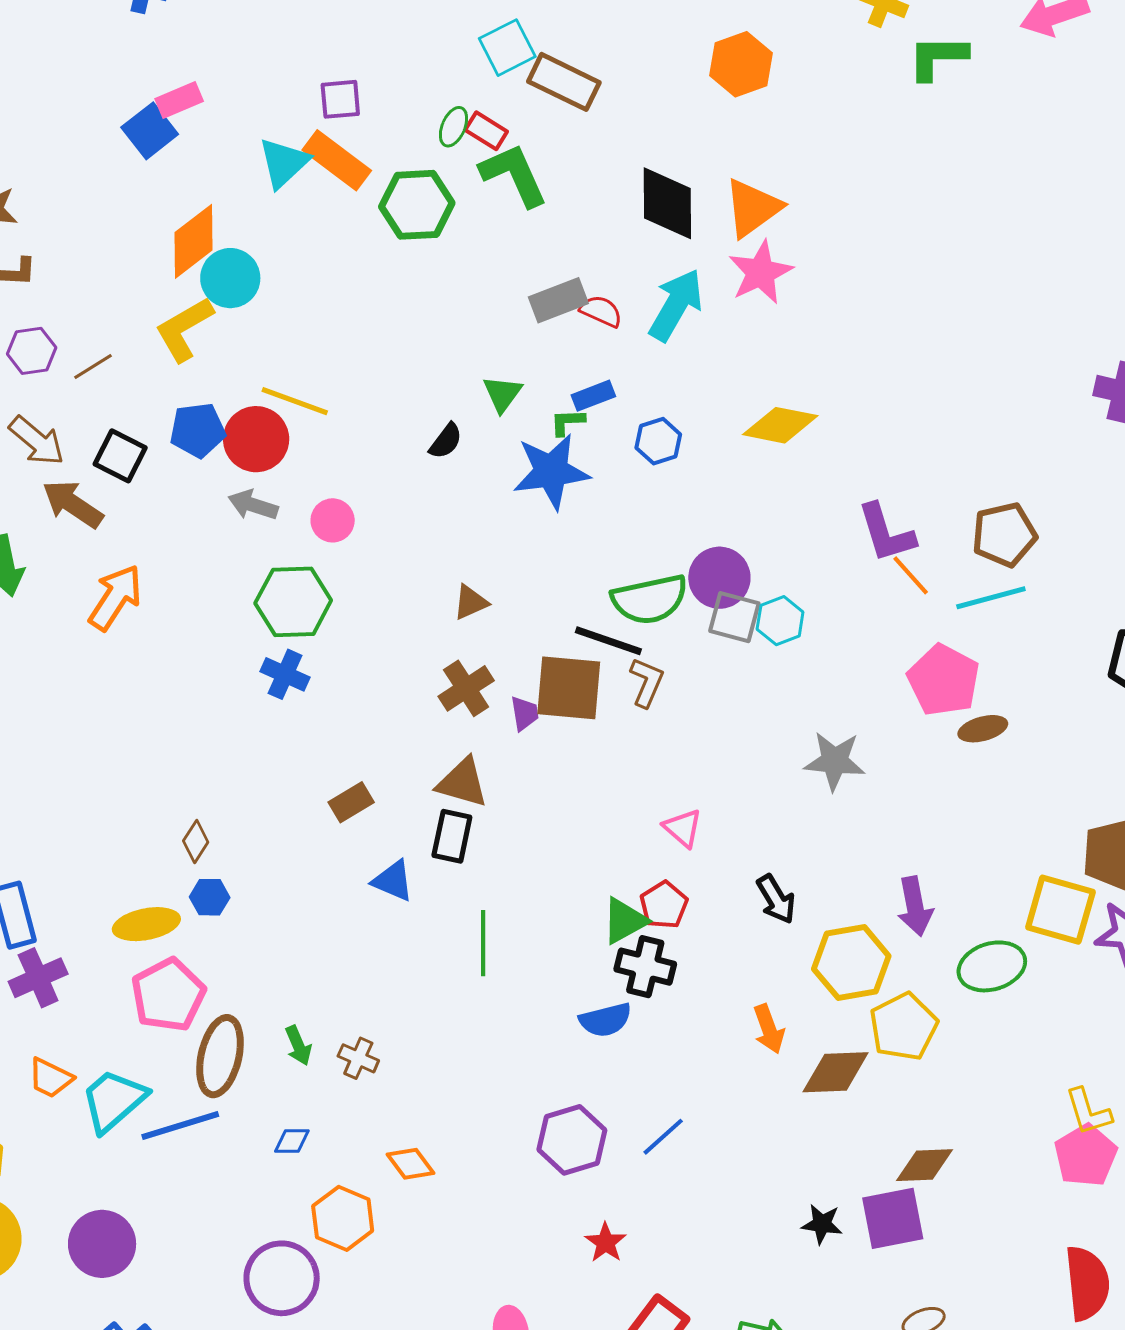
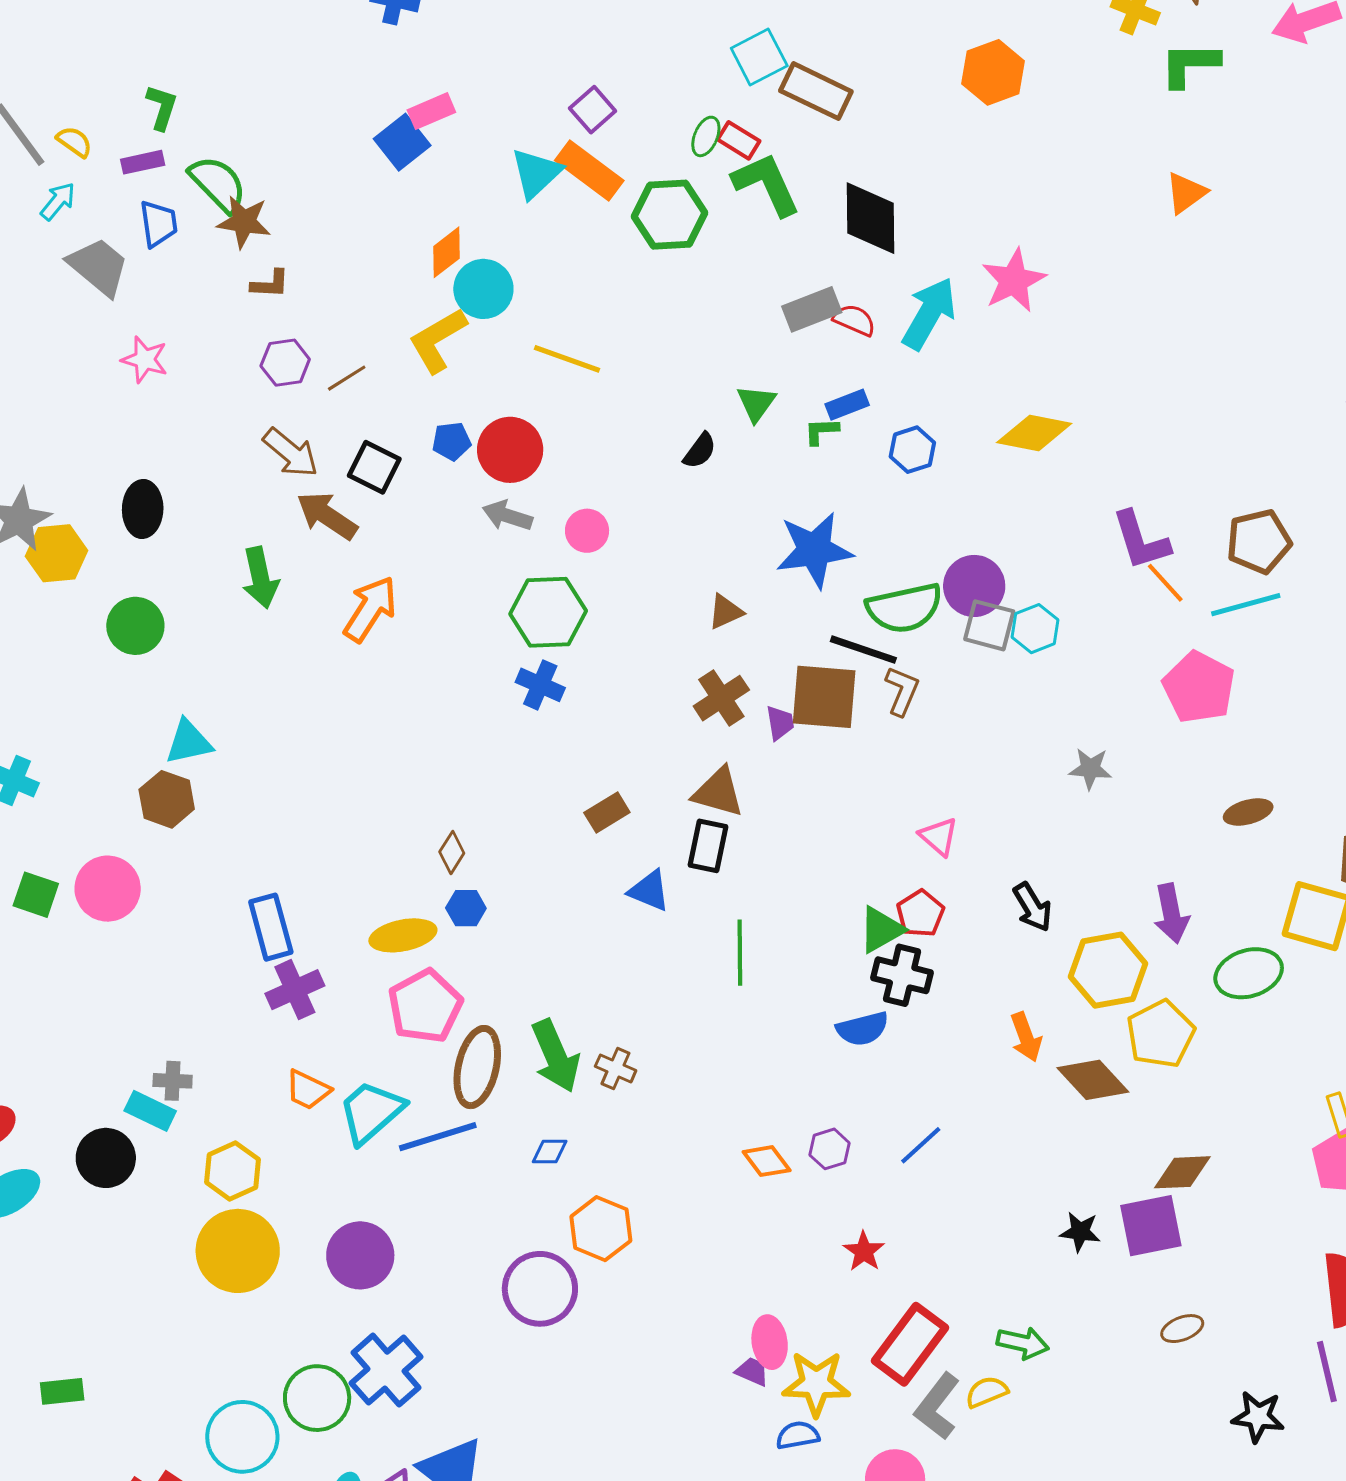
purple square: (340, 99) -> (593, 110), turned -36
black diamond: (667, 203) -> (871, 218), moved
orange triangle: (753, 208) -> (1186, 193), moved, size x0.7
orange diamond: (194, 241) -> (446, 252), size x0.7
yellow line: (295, 401) -> (567, 359), moved
blue pentagon: (198, 430) -> (452, 441), size x0.7
blue star: (551, 471) -> (814, 550), moved
brown ellipse: (983, 729) -> (1248, 812), moved
gray star: (835, 761) -> (1090, 769), size x0.7
green arrow: (298, 1046) -> (555, 1056), size x1.8
brown diamond: (836, 1072) -> (1093, 1080), turned 50
purple hexagon: (572, 1140) -> (830, 1149), size x0.6
orange diamond: (411, 1164) -> (767, 1161), moved

